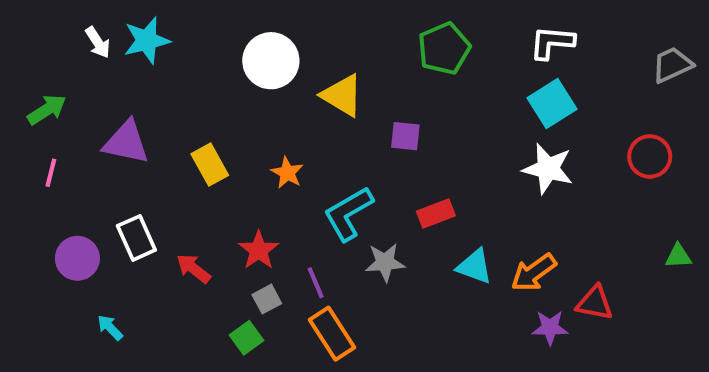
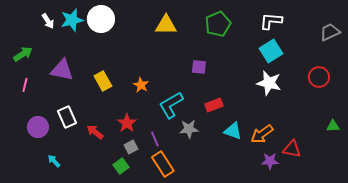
white circle: (271, 61) -> (101, 19), moved
yellow triangle: (342, 95) -> (166, 25), moved, turned -30

